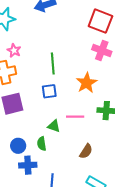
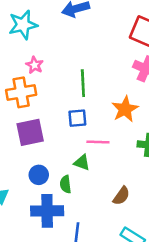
pink line: (75, 117) -> (98, 142), moved
blue circle: (18, 146) -> (39, 175), moved
blue cross: (28, 165) -> (47, 211), size x1.4

